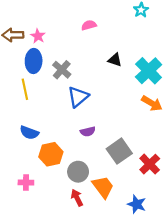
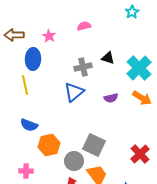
pink star: (38, 36) -> (49, 36), moved
gray cross: (62, 70) -> (83, 67), moved, turned 36
purple semicircle: (88, 132) -> (111, 98), moved
gray square: (119, 151) -> (94, 145), moved, turned -30

